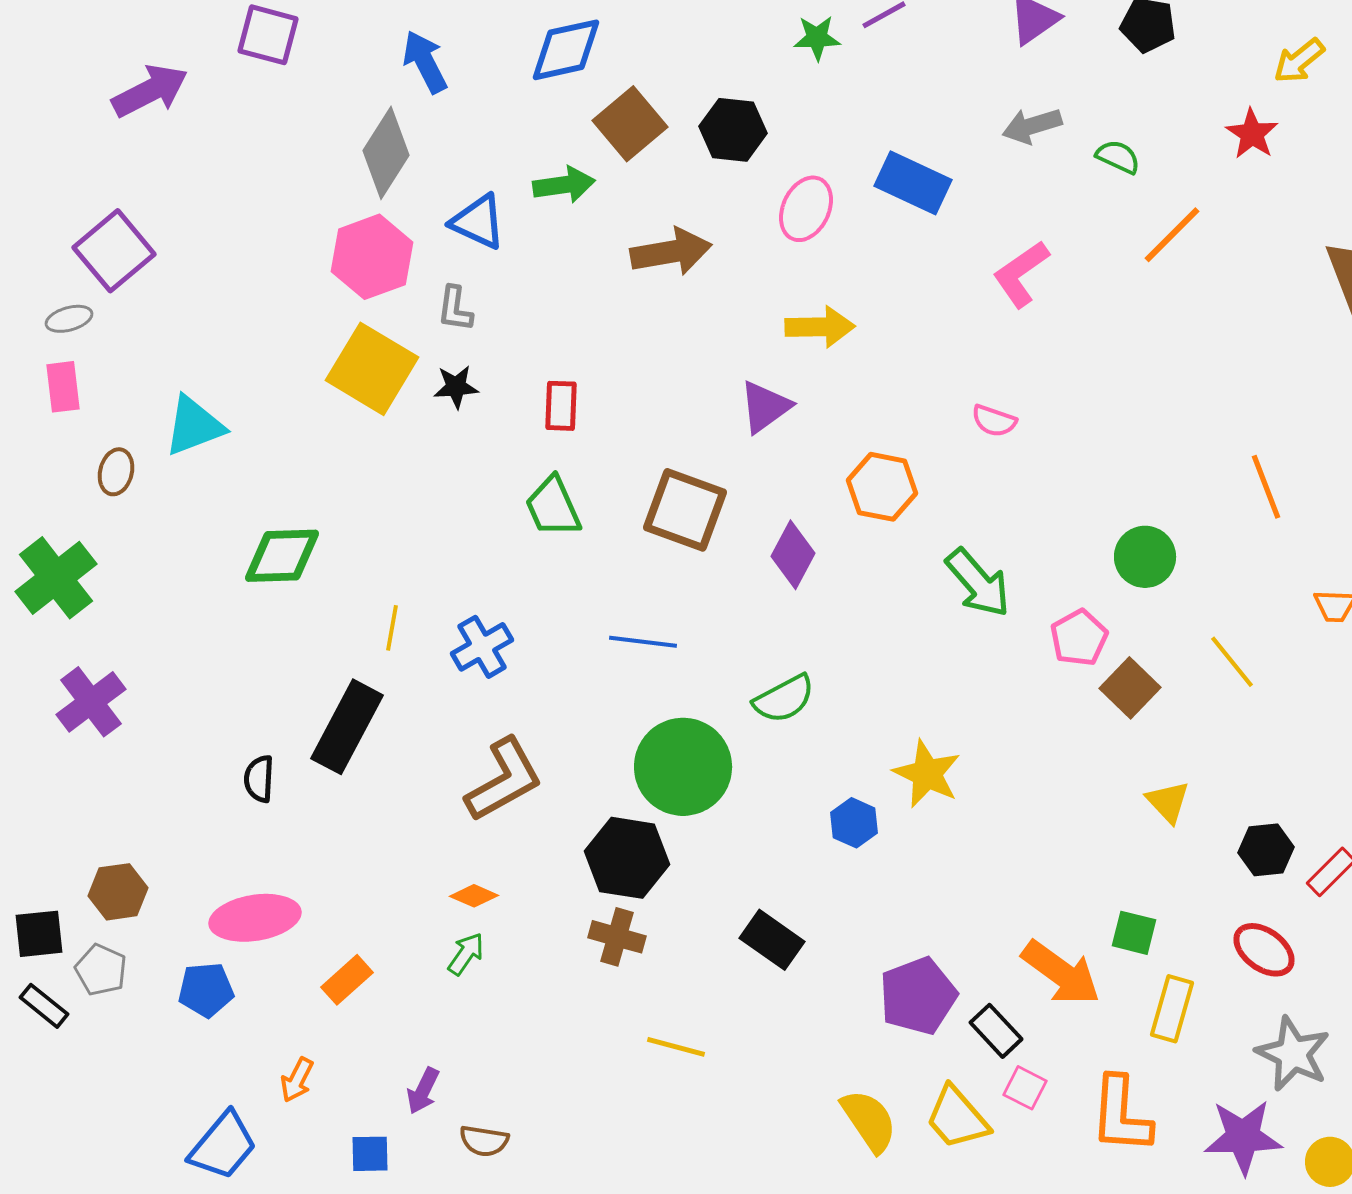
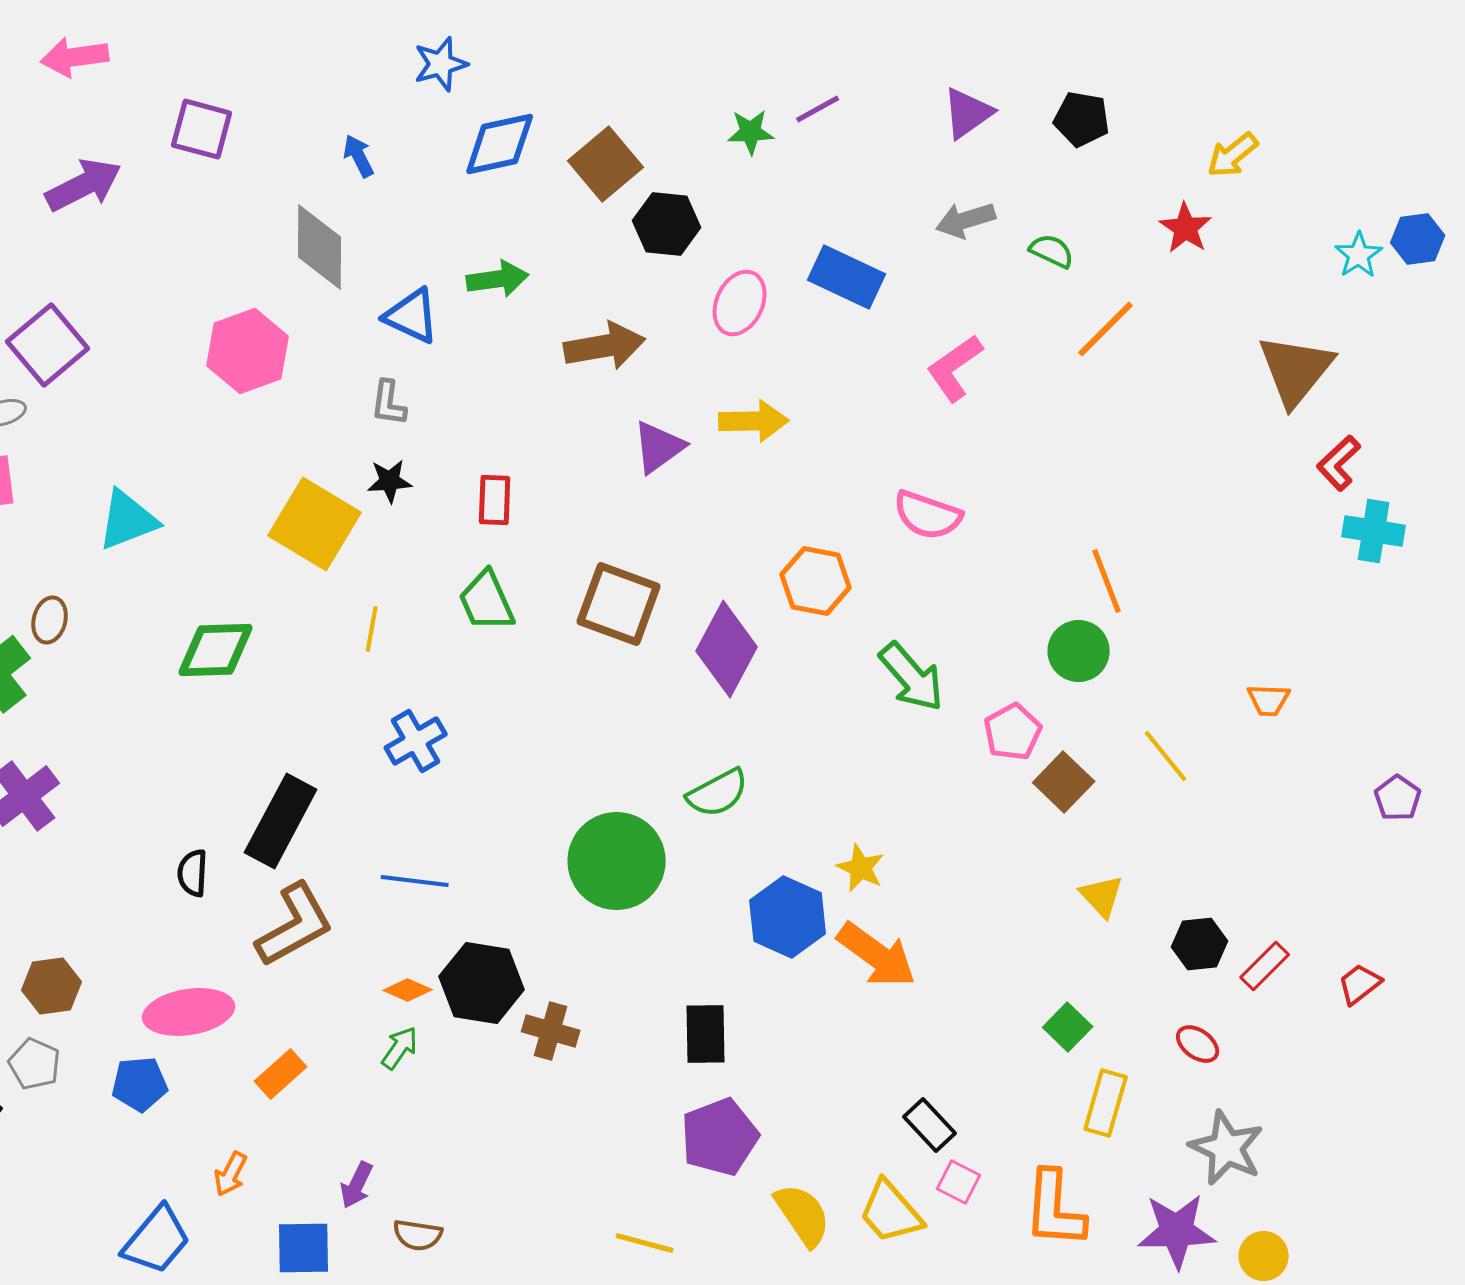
blue arrow: (425, 62) -> (359, 156), size x0.7
brown square: (630, 124) -> (606, 164), moved
gray diamond: (386, 153) -> (320, 247), turned -32
pink hexagon: (372, 257) -> (248, 351), moved
yellow square: (372, 369) -> (315, 524), moved
purple triangle: (765, 407) -> (659, 447), moved
pink semicircle: (994, 421) -> (928, 515), size x1.5
brown ellipse: (116, 472) -> (50, 620), moved
orange line: (1266, 487) -> (1107, 581), moved
purple diamond: (793, 555) -> (727, 649), size x1.4
yellow line: (392, 628) -> (372, 629), moved
blue line: (643, 642) -> (415, 881), moved
yellow star: (927, 774) -> (861, 868), size x0.7
brown L-shape: (504, 780) -> (295, 925), moved
blue hexagon: (854, 823) -> (788, 917), size x1.6
black hexagon: (627, 858) -> (482, 983), moved
green square: (1134, 933) -> (1068, 1027), turned 30
black rectangle: (772, 940) -> (706, 1034), turned 54
red ellipse: (1264, 950) -> (1198, 1044), size x0.7
orange arrow: (1061, 973) -> (877, 955), moved
purple pentagon: (918, 996) -> (720, 1137), moved
yellow line: (676, 1047) -> (645, 1243), moved
blue square: (370, 1154) -> (304, 1248), size x1.4

